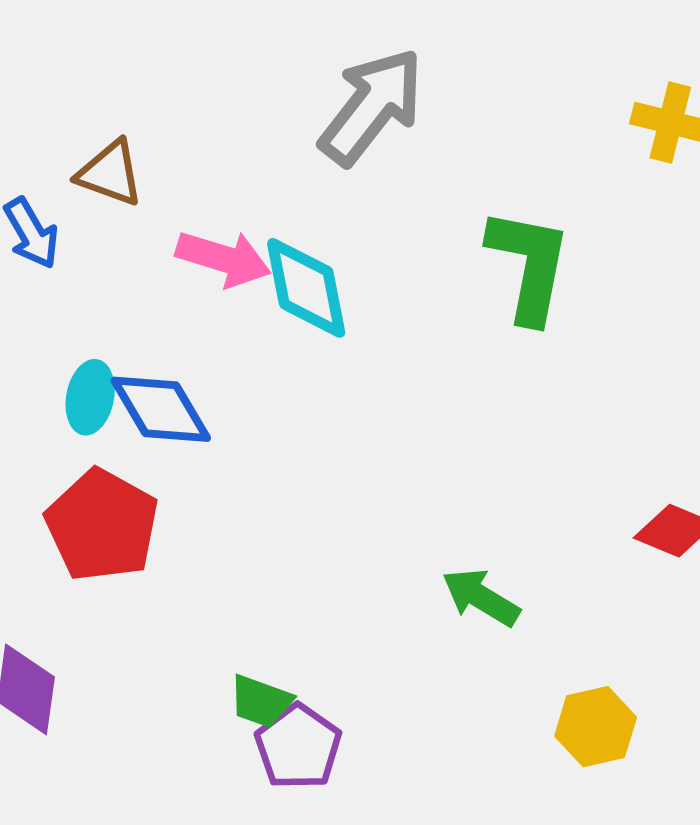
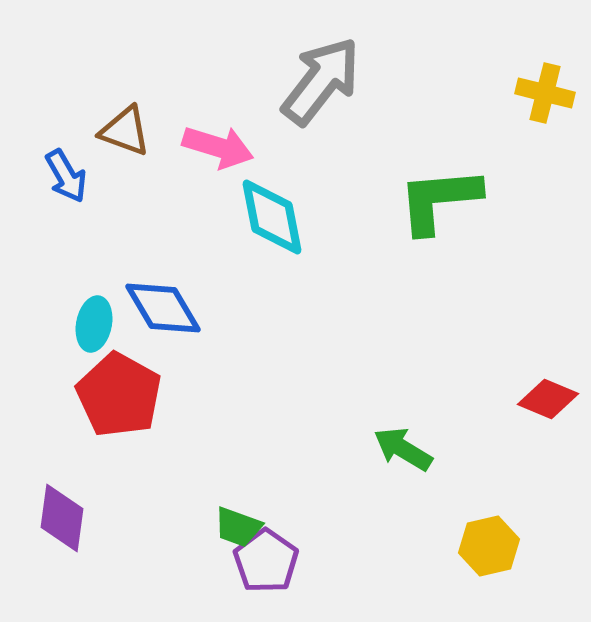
pink arrow: (223, 259) -> (218, 147), moved
green L-shape: (529, 265) -> (439, 200), turned -106
cyan ellipse: (90, 397) -> (94, 324), moved

